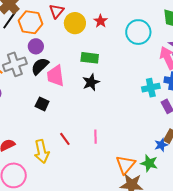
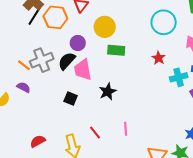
red star: (101, 21) -> (159, 58), moved
yellow circle: (75, 23) -> (105, 27), moved
purple circle: (36, 46) -> (78, 43), moved
black star: (91, 82) -> (108, 92), moved

